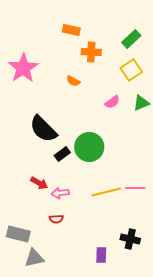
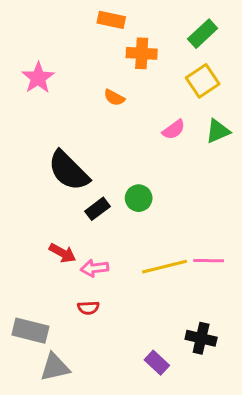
pink star: (23, 68) -> (38, 78), size x0.7
green circle: (89, 147) -> (139, 198), size x0.6
purple rectangle: (101, 255) -> (157, 363), turned -49

